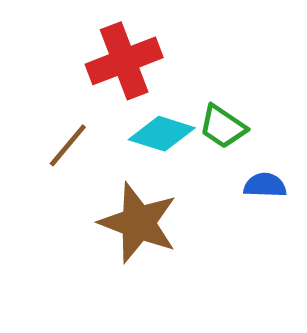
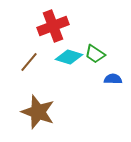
brown star: (138, 223) -> (38, 112), moved

